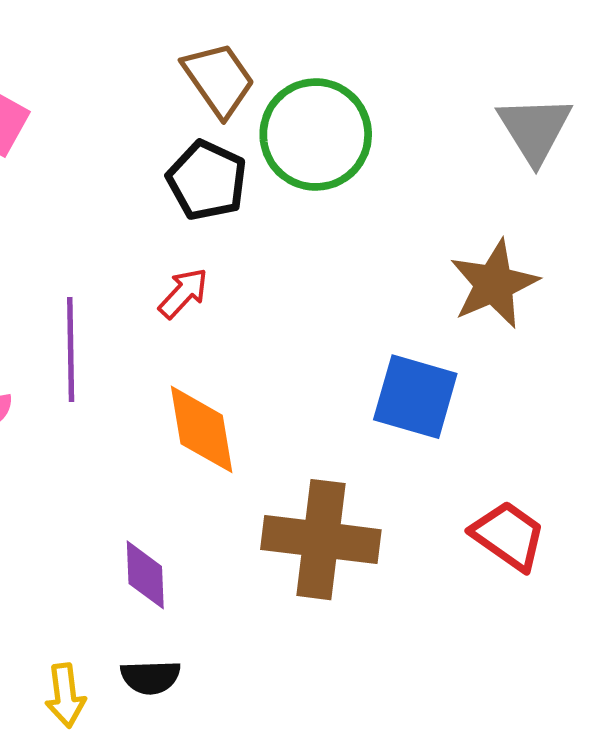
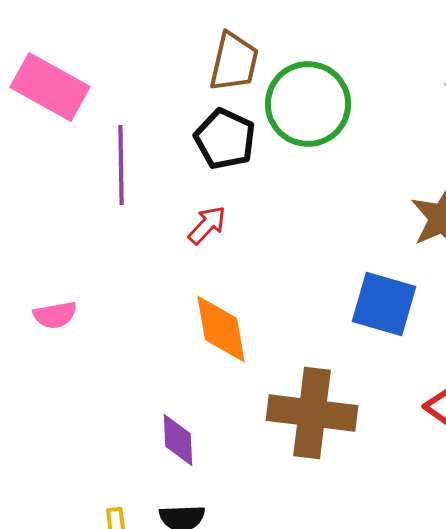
brown trapezoid: (219, 79) -> (234, 62), turned 48
purple line: (71, 349) -> (121, 165), moved

